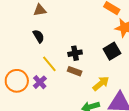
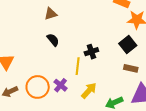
yellow line: (49, 64) -> (78, 66), moved, turned 54
brown rectangle: (75, 71) -> (131, 68), moved
yellow arrow: (101, 83) -> (89, 91), moved

